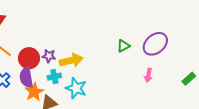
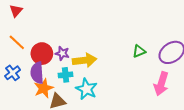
pink arrow: (148, 75) -> (161, 84), size x1.6

